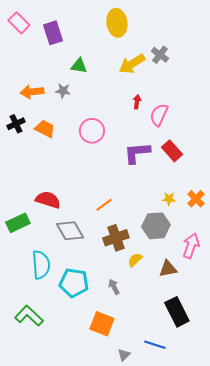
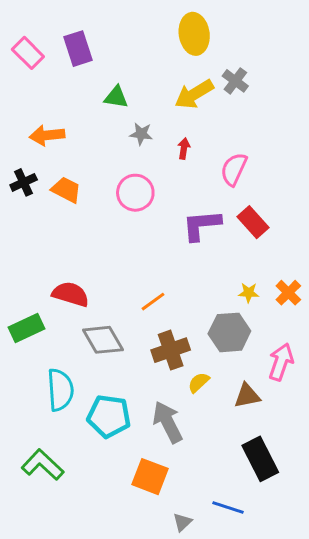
pink rectangle: (19, 23) -> (28, 53), moved
yellow ellipse: (117, 23) -> (194, 34), moved
gray star: (63, 91) -> (141, 134), moved
red arrow: (137, 102) -> (184, 149), moved
gray arrow: (114, 287) -> (168, 422), size x1.8

